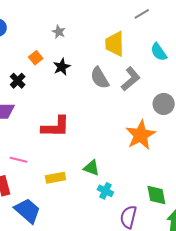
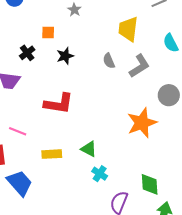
orange square: (36, 58) -> (48, 32), turned 32
black star: (62, 67) -> (65, 56), moved
gray semicircle: (100, 78) -> (109, 61), size x0.7

